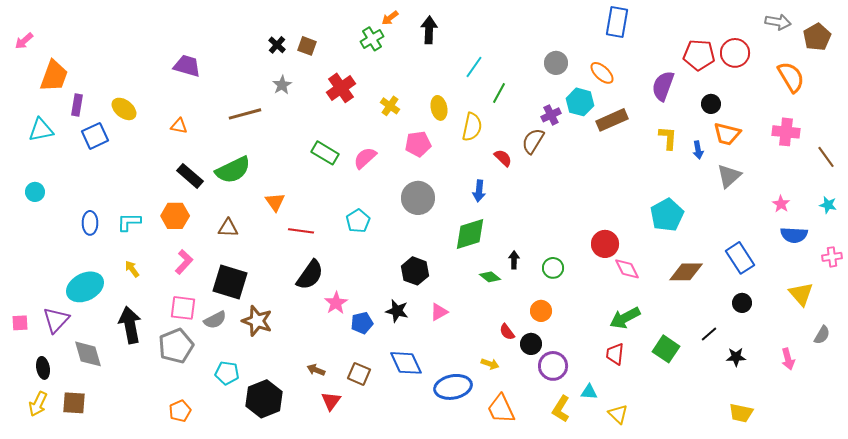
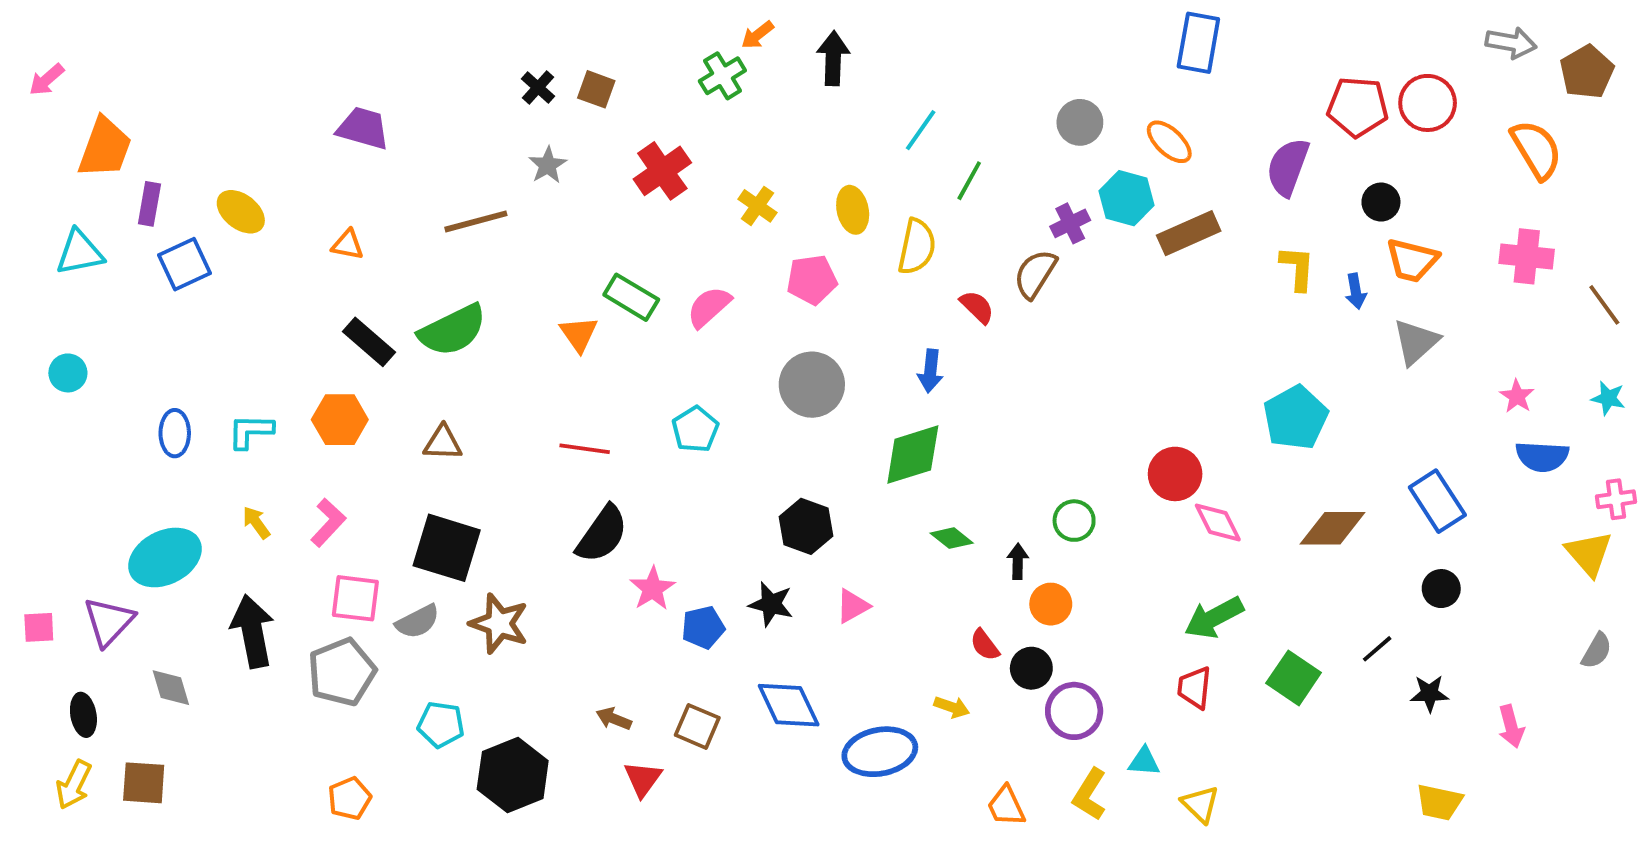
orange triangle: (275, 202) -> (579, 334), moved
black arrow: (514, 260) -> (1018, 561), moved
pink L-shape: (184, 262) -> (328, 523), moved
yellow triangle: (801, 294) -> (1589, 554), moved
gray diamond: (88, 354) -> (171, 688), size x0.7
pink arrow: (788, 359) -> (1511, 726), moved
orange trapezoid: (501, 409) -> (1006, 806), moved, size x0.7

